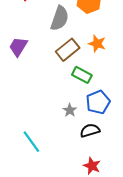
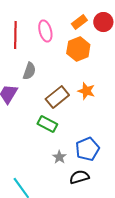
gray semicircle: (60, 18) -> (29, 71), moved, size x0.7
green rectangle: (82, 75) -> (47, 124), moved

